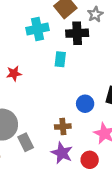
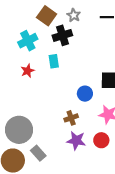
red star: (14, 73) -> (28, 71), moved
gray rectangle: (26, 142) -> (38, 153), moved

